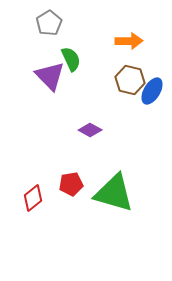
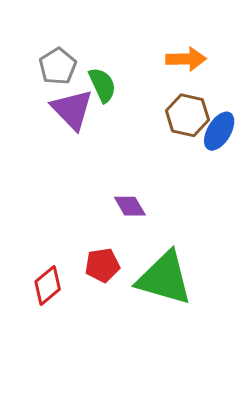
gray pentagon: (49, 23) -> (58, 66), moved
purple diamond: (90, 130) -> (130, 206), moved, turned 30

